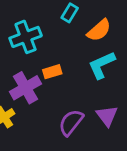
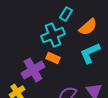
cyan cross: (26, 37) -> (53, 35), moved
orange rectangle: (52, 72) -> (53, 58), turned 40

